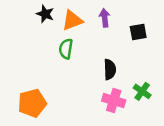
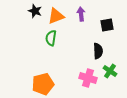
black semicircle: (110, 69) -> (98, 51), moved
orange pentagon: (32, 103) -> (43, 84), moved

